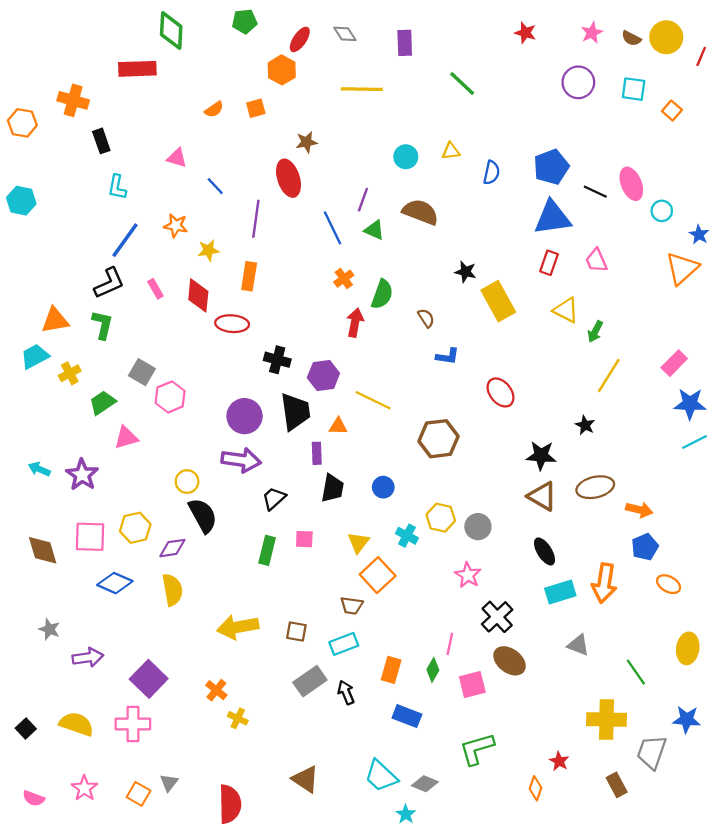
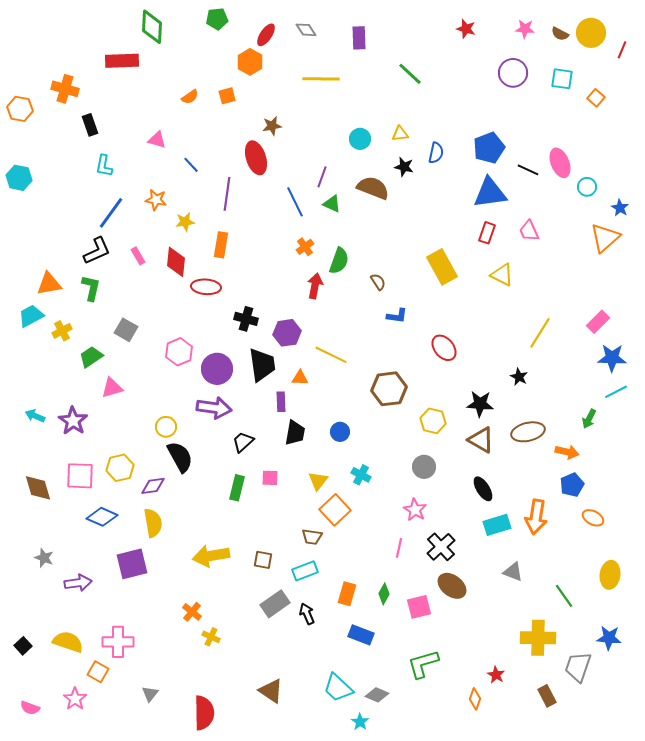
pink star: (592, 33) -> (525, 29), turned 30
black star: (466, 272) -> (404, 167), moved
green arrow: (595, 332) -> (589, 419), moved
pink hexagon: (170, 397) -> (179, 352), moved
yellow hexagon: (441, 518) -> (433, 421), moved
pink line: (450, 644) -> (399, 548), moved
purple square: (149, 679) -> (132, 564), moved, turned 32
orange square: (139, 794) -> (98, 672), moved

